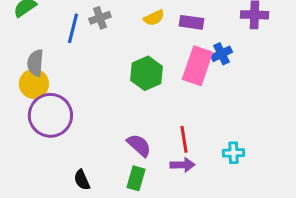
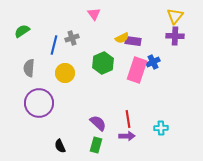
yellow semicircle: (154, 18) -> (122, 38), moved
green hexagon: (146, 73) -> (103, 63), moved
yellow circle: (34, 84) -> (65, 73), moved

